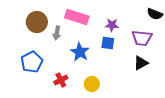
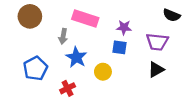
brown circle: (37, 22) -> (30, 16), moved
blue star: (80, 52) -> (76, 57), moved
yellow circle: (92, 84) -> (103, 72), moved

